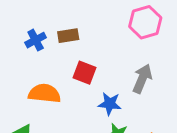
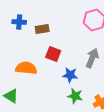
blue cross: (36, 40) -> (19, 22), moved, turned 32

